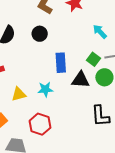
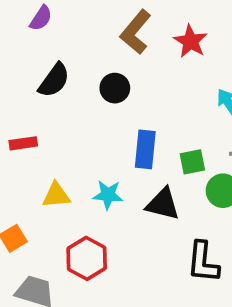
green square: (94, 59) -> (192, 162), moved, turned 32
black triangle: (81, 80) -> (163, 204), moved

